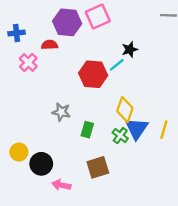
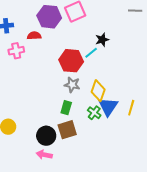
pink cross: (28, 62) -> (16, 51), turned 35
gray star: (61, 112) -> (72, 85), moved
black circle: (41, 164) -> (46, 136), moved
brown square: (98, 167) -> (67, 130), moved

